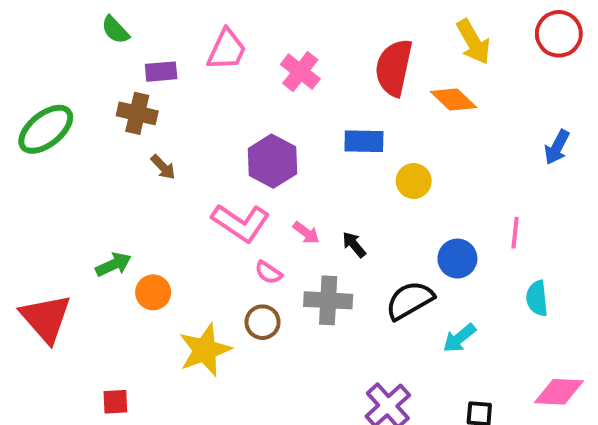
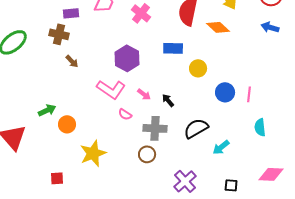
blue arrow: (557, 147) -> (270, 27), moved, turned 78
blue circle: (457, 259) -> (225, 92), moved
brown circle: (263, 322) -> (147, 154), moved
red square: (115, 402) -> (57, 178), moved

